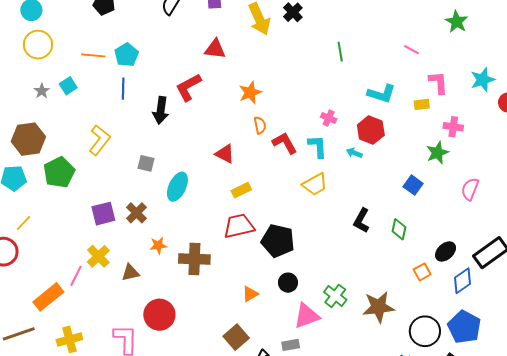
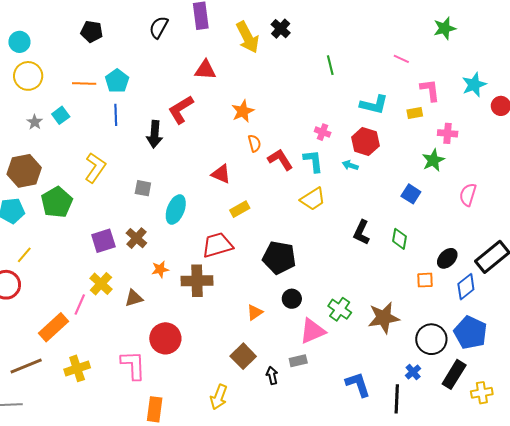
green star: (457, 22) -> (445, 28), turned 30
red trapezoid: (239, 226) -> (217, 245), moved
orange square: (422, 272) -> (425, 280), turned 30

